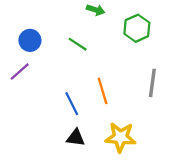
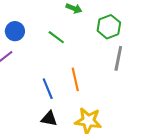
gray line: (152, 83) -> (118, 58), moved

